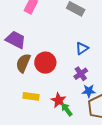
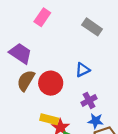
blue triangle: (82, 48) -> (83, 70), moved
yellow rectangle: (31, 96) -> (49, 119), moved

